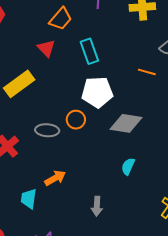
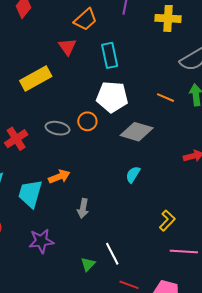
orange line: (147, 72) -> (165, 98), moved
cyan trapezoid: (29, 199) -> (30, 194), size x1.4
gray arrow: (97, 206) -> (83, 208), moved

